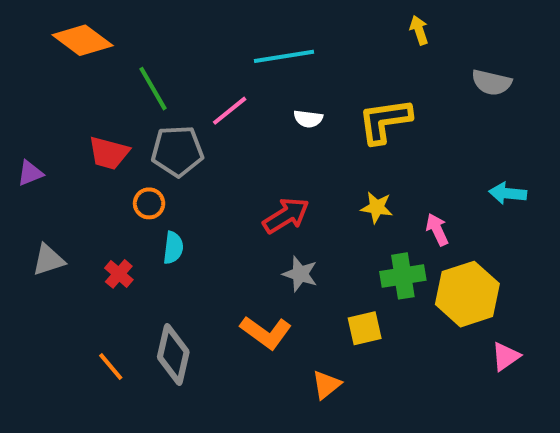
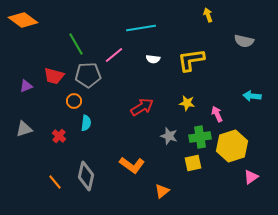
orange diamond: (83, 40) -> (23, 20), moved
purple triangle: (30, 173) -> (26, 86), moved
gray star: (300, 274) -> (169, 136), moved
yellow square: (365, 328) -> (193, 163), moved

